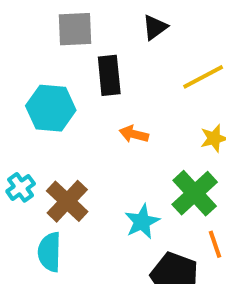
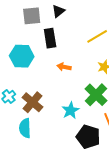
black triangle: (155, 27) -> (58, 11), moved

